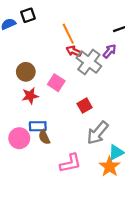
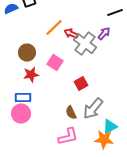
orange line: (68, 34) -> (54, 28), moved, turned 72
blue rectangle: (38, 126) -> (23, 98), moved
brown semicircle: (44, 137) -> (71, 113), moved
orange star: (110, 166) -> (104, 140), turned -30

